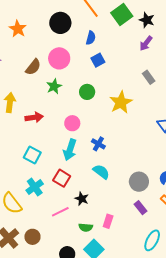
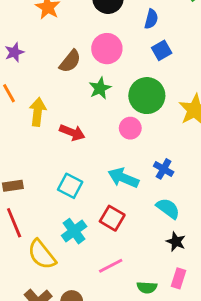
green circle: (87, 92) -> (147, 96), size x1.6
red arrow: (34, 117) -> (72, 133), turned 30
pink circle: (72, 123) -> (130, 128), moved
cyan arrow: (70, 150) -> (123, 178), turned 95
black star: (82, 199) -> (176, 242), moved

